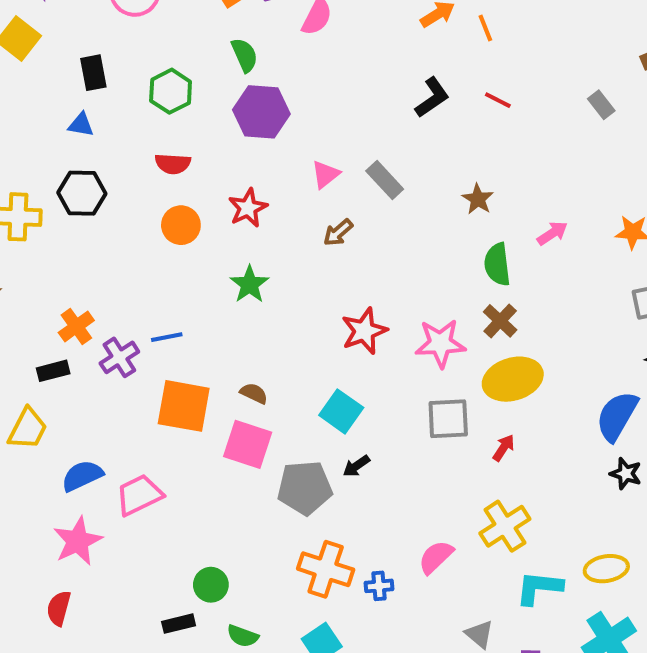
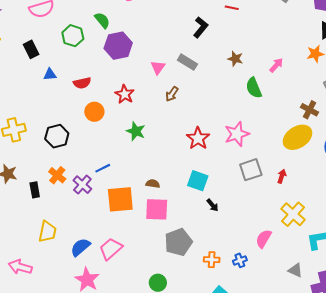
green hexagon: (171, 91) -> (73, 36), moved
black L-shape: (432, 97) -> (201, 27), moved
blue triangle: (81, 125) -> (50, 74), moved
black hexagon: (82, 193) -> (57, 136), moved
brown cross: (500, 321) -> (310, 110), moved
black rectangle: (53, 371) -> (35, 190), moved, turned -70
yellow ellipse: (513, 379) -> (297, 137), moved
black arrow: (356, 466) -> (213, 205), turned -80
gray pentagon: (305, 488) -> (178, 242), moved
orange cross: (326, 569) -> (212, 260), size x0.6

